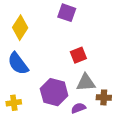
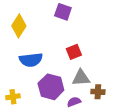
blue semicircle: (18, 64) -> (31, 60), moved, turned -60

